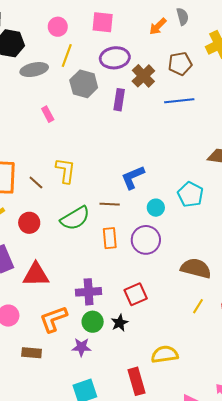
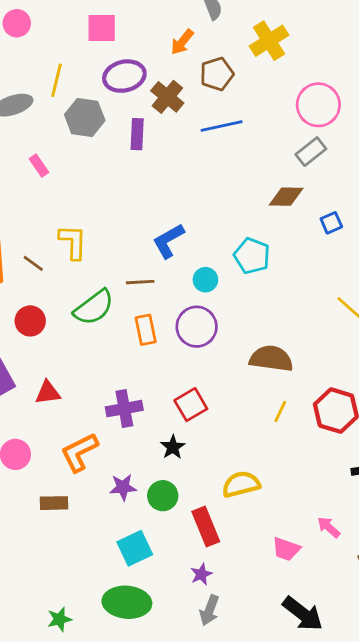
orange arrow: (158, 26) -> (182, 42), moved
pink circle: (58, 27) -> (17, 23), moved
red triangle: (36, 275) -> (48, 393), size x0.7
green circle: (93, 322) -> (163, 496), moved

